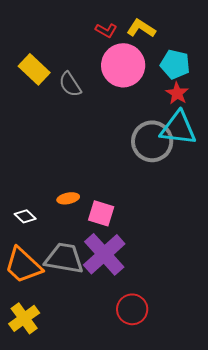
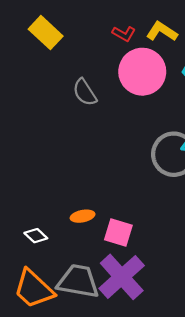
yellow rectangle: (34, 69) -> (46, 33), moved

